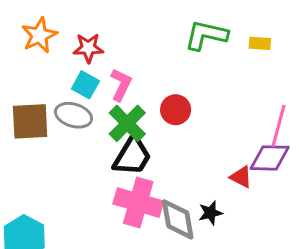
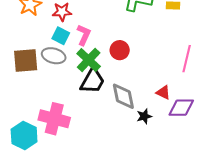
purple diamond: (270, 158) -> (181, 108), moved
pink cross: (138, 203) -> (54, 119), moved
gray diamond: (178, 219) -> (123, 96), moved

